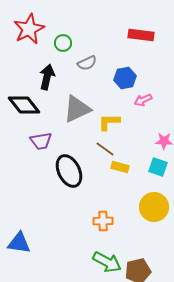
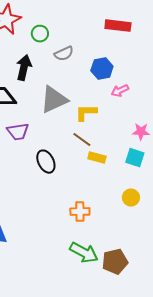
black ellipse: (69, 171) -> (46, 162), size x0.7
yellow circle: (154, 207) -> (131, 198), size x0.6

